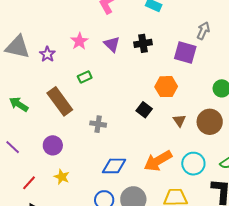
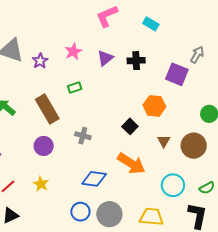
purple triangle: (112, 44) -> (105, 58), turned 30
purple circle: (53, 145) -> (44, 146), moved
orange arrow: (158, 161) -> (131, 164), moved, turned -124

